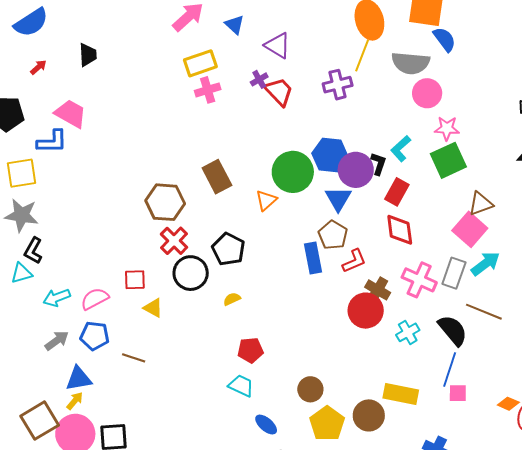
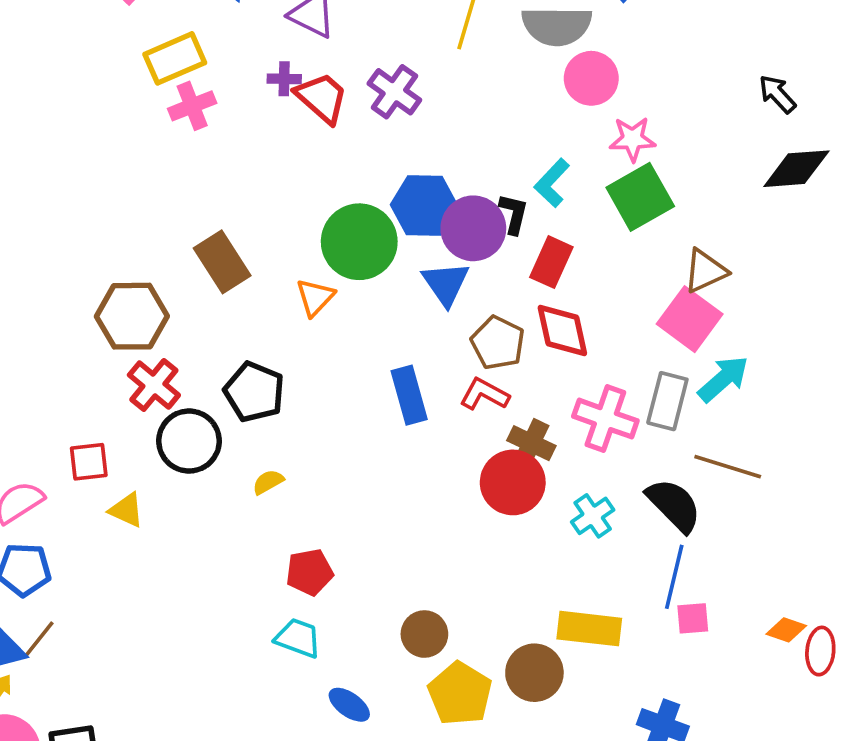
purple cross: (259, 79) -> (284, 79), turned 36
purple cross: (338, 85) -> (394, 92), moved, turned -36
brown pentagon: (333, 235) -> (498, 343), moved
red L-shape: (354, 261) -> (484, 394), turned -124
brown line: (134, 358) -> (39, 639), moved, turned -65

